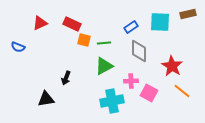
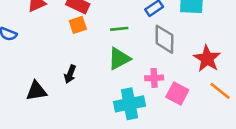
orange square: (84, 40) -> (78, 25), moved, turned -32
black triangle: (46, 99) -> (36, 91), moved

